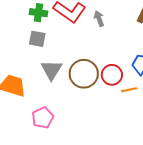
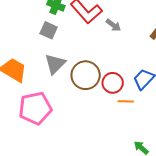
gray arrow: (99, 19) -> (113, 25), turned 133
pink pentagon: (43, 118) -> (35, 108), size x1.5

